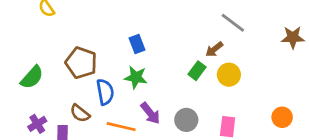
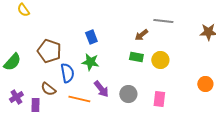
gray line: (233, 23) -> (163, 21), turned -30
brown arrow: (214, 49) -> (141, 35), moved
green rectangle: (197, 71) -> (136, 57), turned 64
orange circle: (282, 117) -> (205, 84), moved

